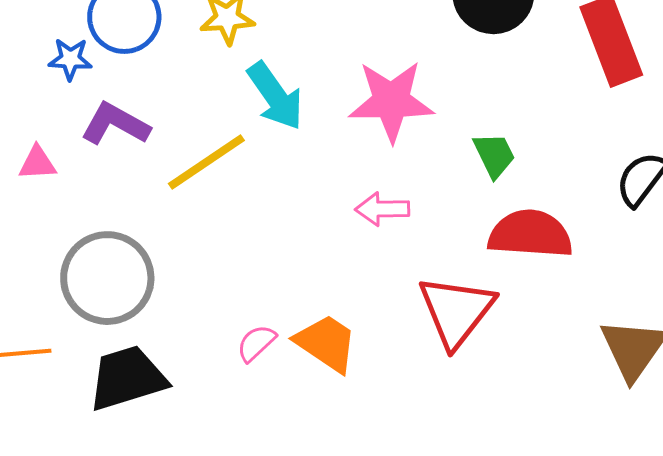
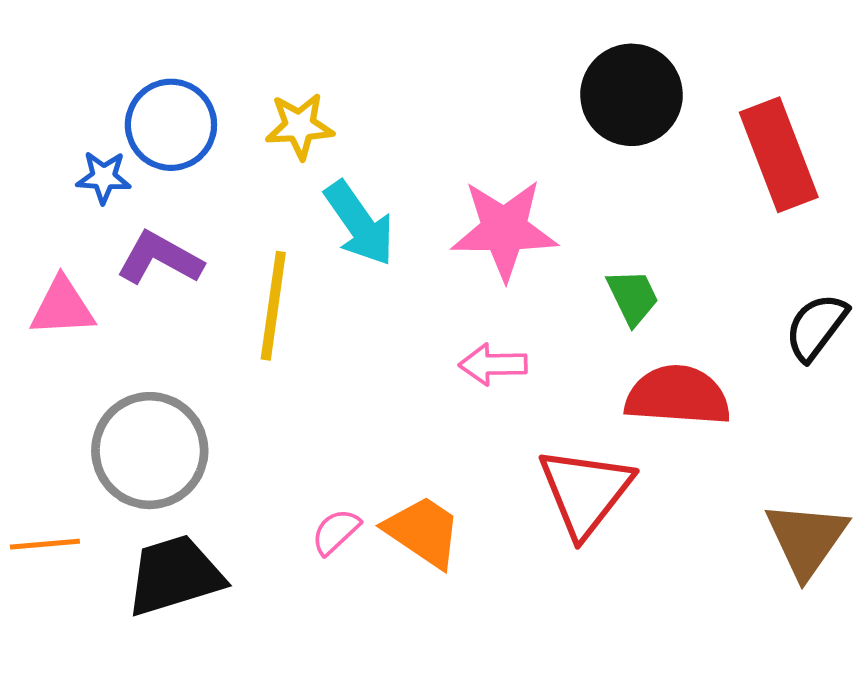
yellow line: (206, 162) -> (273, 306), turned -48
pink triangle: (37, 163) -> (62, 307), size x1.4

